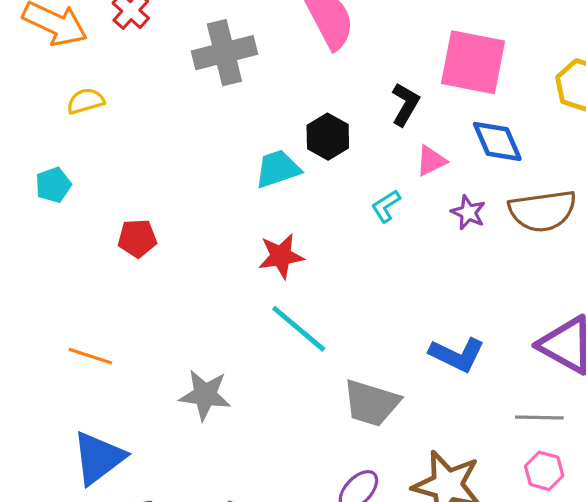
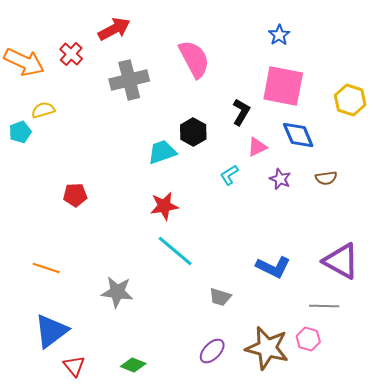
cyan pentagon: (53, 185) -> (20, 132), moved
brown semicircle: (543, 211) -> (326, 178), size x0.5
gray trapezoid: (371, 403) -> (220, 297), size x0.6
pink hexagon: (544, 471) -> (308, 339), moved

